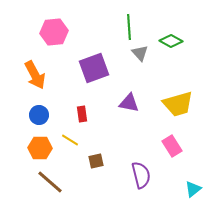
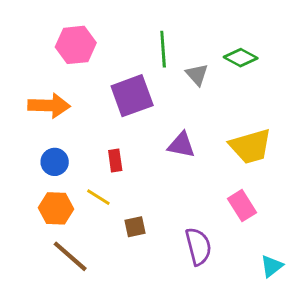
green line: (129, 27) -> (163, 49), moved
orange arrow: (35, 75) -> (49, 106), turned -60

